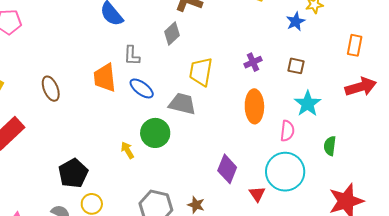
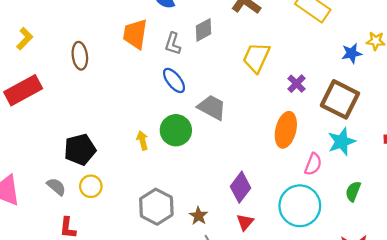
gray diamond: (172, 34) -> (203, 30), moved
purple cross: (253, 62) -> (296, 84), turned -36
brown square: (296, 66) -> (340, 99), size x2.0
yellow trapezoid: (201, 72) -> (256, 58), moved
orange trapezoid: (105, 78) -> (135, 34), moved
red triangle: (257, 194) -> (245, 222), moved

